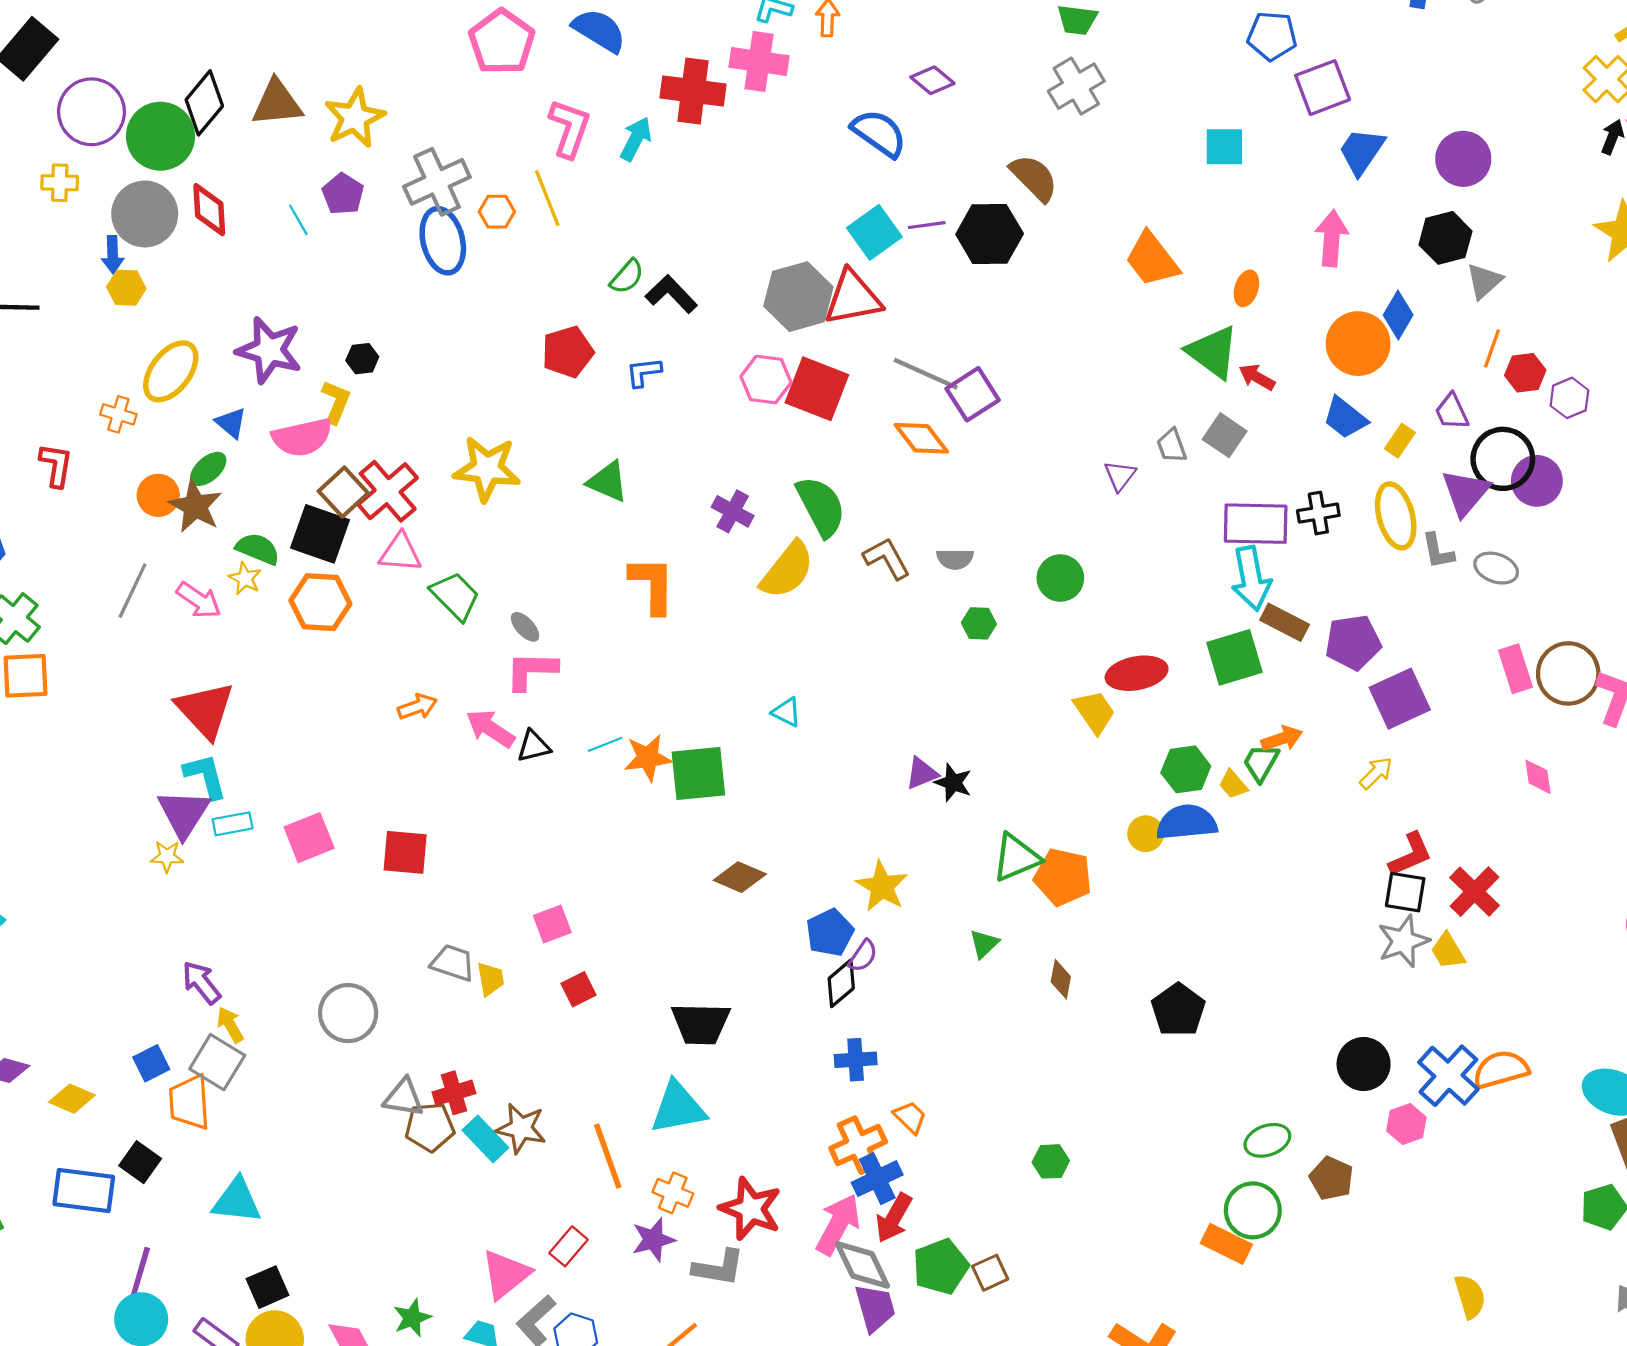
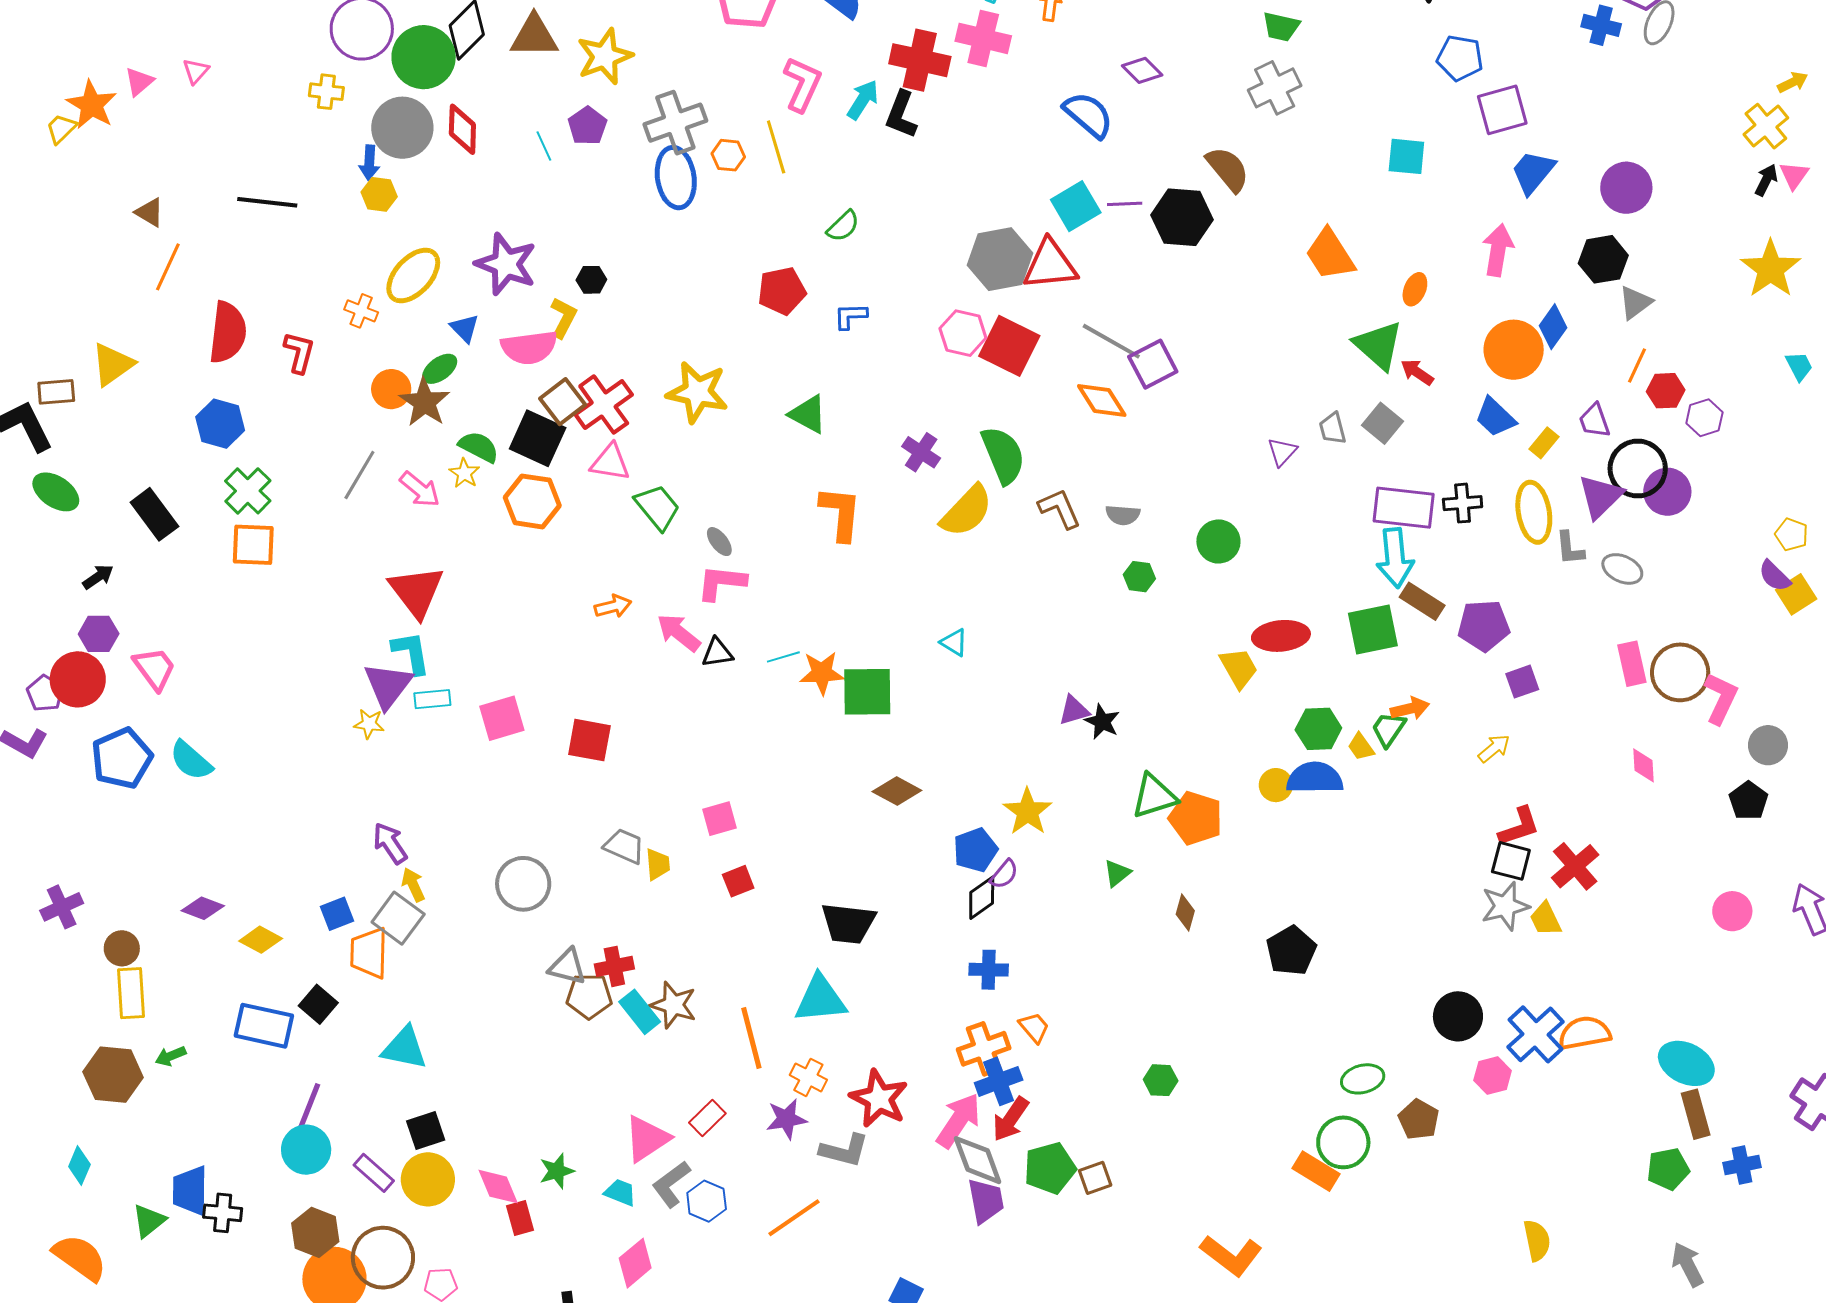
black L-shape: (671, 294) -> (901, 115), moved, turned -120
purple square: (1400, 699) -> (1522, 682), size x0.6

